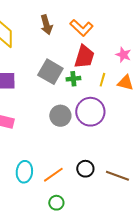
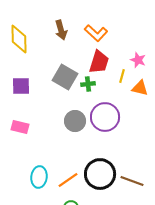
yellow line: (102, 80) -> (122, 76), moved
black circle: (85, 169) -> (100, 174), size x1.8

